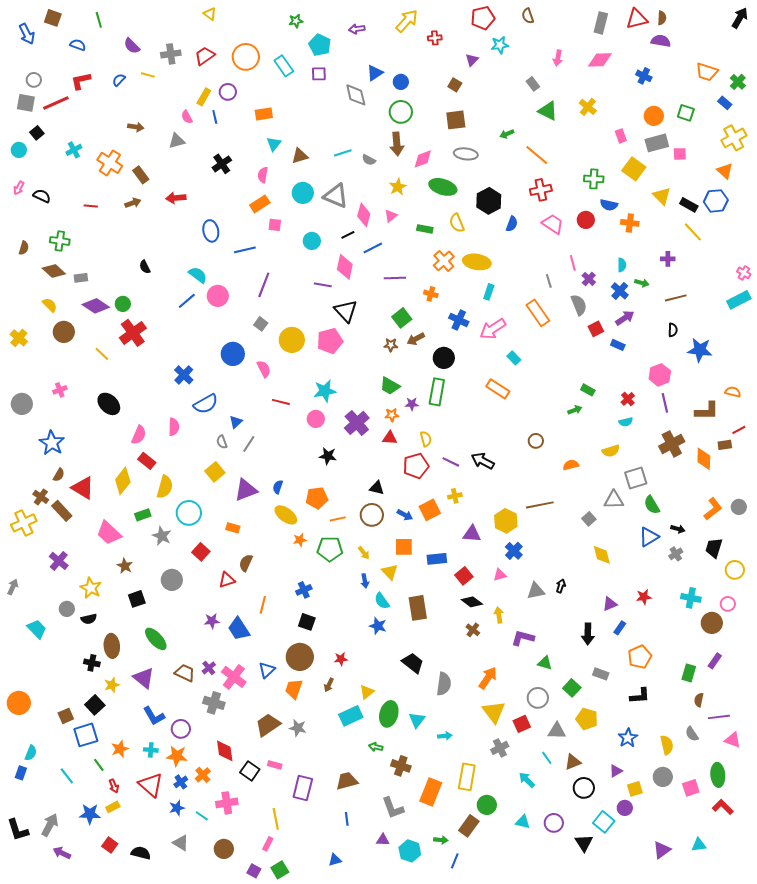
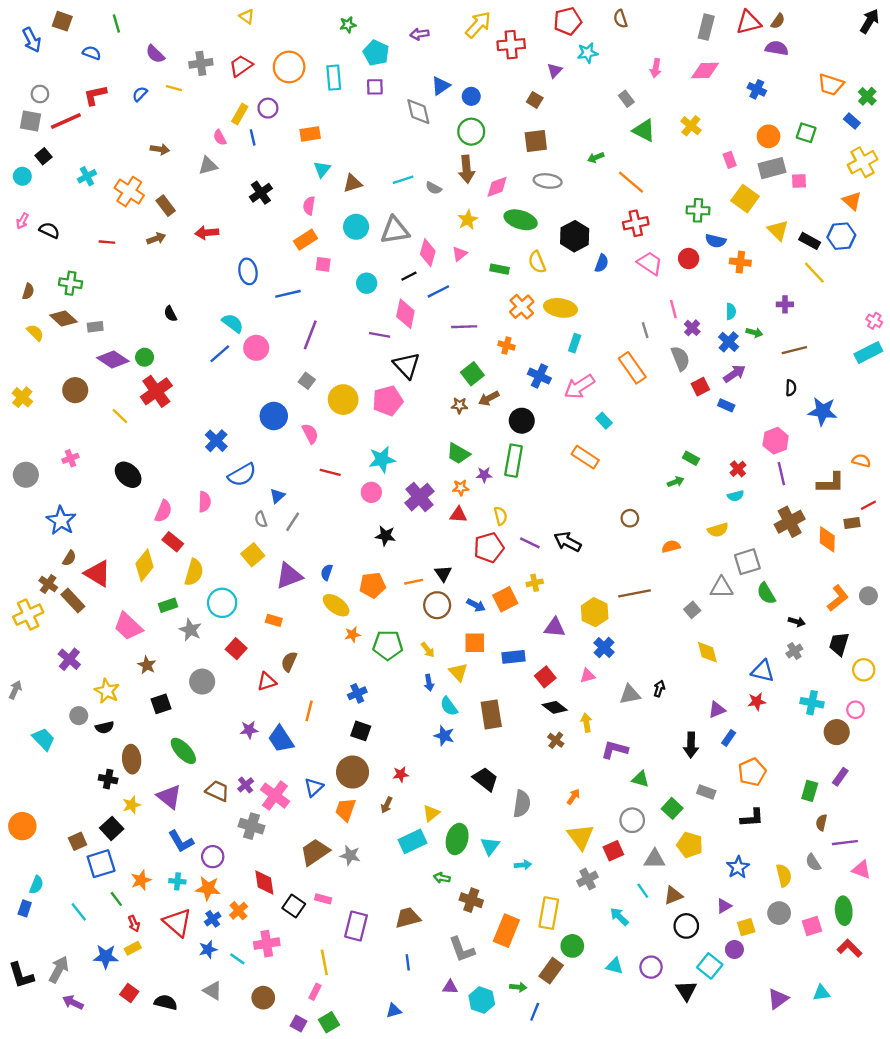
brown semicircle: (662, 18) -> (778, 21), turned 32
red cross: (435, 38) -> (511, 45), size x1.6
cyan rectangle: (284, 66) -> (334, 78), turned 30
gray triangle: (336, 196) -> (395, 230), turned -32
yellow semicircle: (50, 305) -> (35, 333), moved
black triangle: (377, 488) -> (443, 573), turned 42
orange line: (338, 519) -> (414, 582), moved
blue triangle: (649, 537) -> (763, 671), moved, turned 45
orange arrow: (488, 678) -> (573, 797), size x0.6

